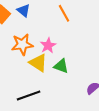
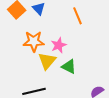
yellow triangle: (38, 63) -> (47, 61), turned 30

